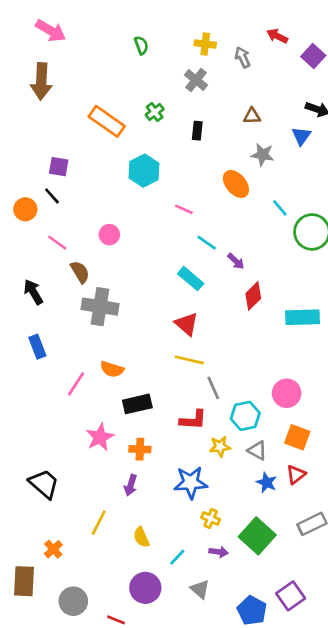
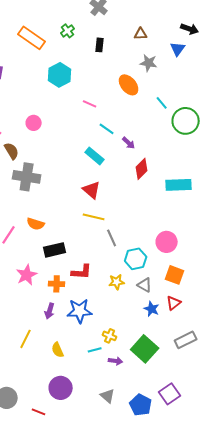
red L-shape: (193, 420) -> (82, 272), moved
blue star: (191, 483) -> (80, 311), moved
cyan line: (177, 557) -> (95, 350), moved, turned 32
gray triangle: (200, 589) -> (108, 396), moved

